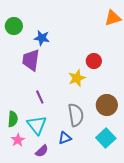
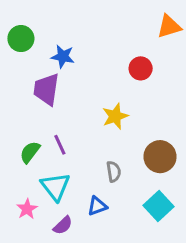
red circle: (94, 61) -> (141, 68), moved
gray semicircle: (76, 115) -> (114, 172), size x0.6
green semicircle: (13, 119) -> (30, 152), moved, turned -147

